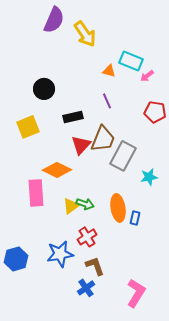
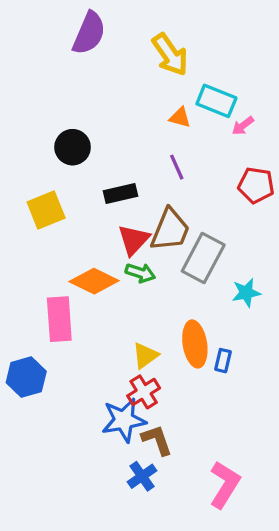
yellow arrow: (85, 34) -> (170, 55), moved
green arrow: (85, 204) -> (140, 273), moved
yellow triangle: (71, 206) -> (145, 356), moved
blue star: (60, 254) -> (124, 420), moved
blue hexagon: (16, 259) -> (26, 377), moved

